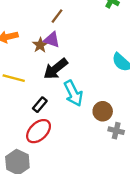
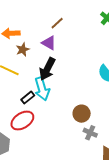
brown star: (40, 45) -> (23, 49), moved
black arrow: (56, 69) -> (47, 69), turned -35
cyan arrow: (73, 93) -> (42, 89), moved

